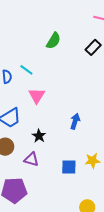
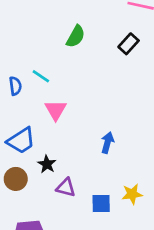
black star: (39, 136) -> (47, 164), moved
purple triangle: (31, 159) -> (66, 188), moved

